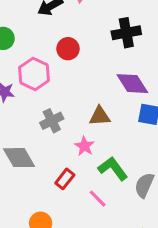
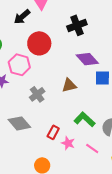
red circle: (68, 49) -> (39, 43), size x1.5
pink star: (84, 146) -> (68, 143), moved
pink line: (98, 199) -> (92, 149), moved

